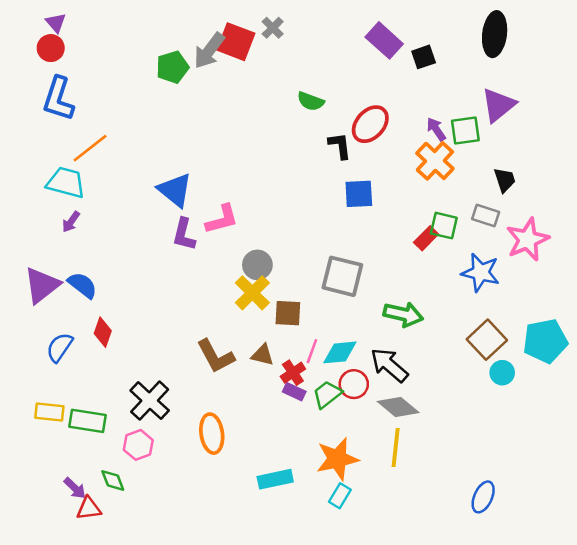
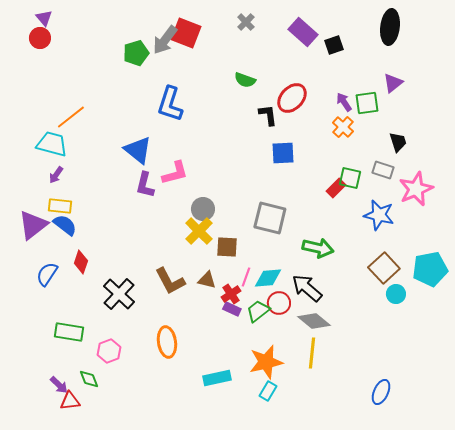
gray cross: (273, 28) -> (246, 22), moved
blue L-shape: (58, 99) -> (170, 104), moved
purple triangle: (498, 105) -> (393, 83), size x0.7
orange cross: (435, 161) -> (343, 127), size x0.7
black cross: (150, 401) -> (119, 294), moved
yellow rectangle: (49, 412) -> (60, 206), moved

